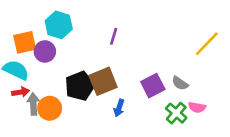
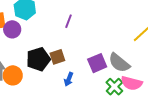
brown square: (103, 81) -> (57, 57), size x0.7
gray semicircle: (180, 83) -> (119, 63), size x1.6
pink semicircle: (197, 107) -> (132, 83), size x1.5

